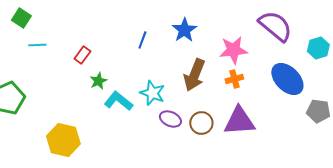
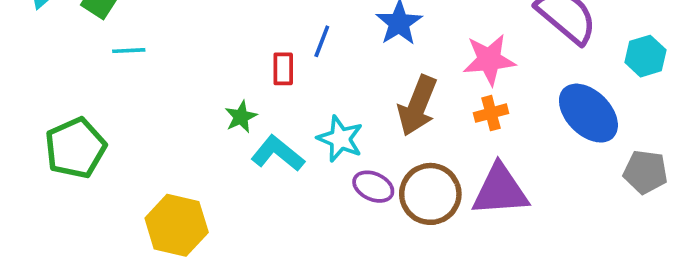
red rectangle: (82, 55) -> (283, 69), moved, turned -36
brown circle: (201, 123) -> (430, 194), size x1.4

